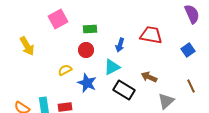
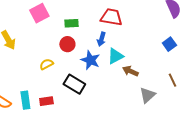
red trapezoid: (151, 35) -> (111, 17), moved
cyan triangle: (112, 67) -> (115, 56), moved
blue star: (87, 83) -> (90, 60), moved
black rectangle: (124, 90) -> (74, 84), moved

